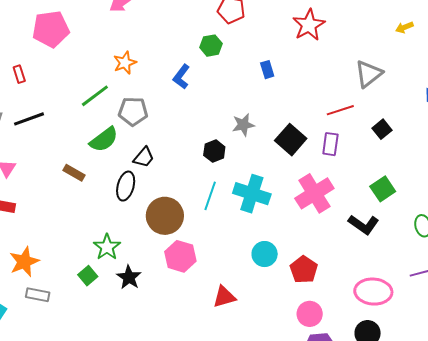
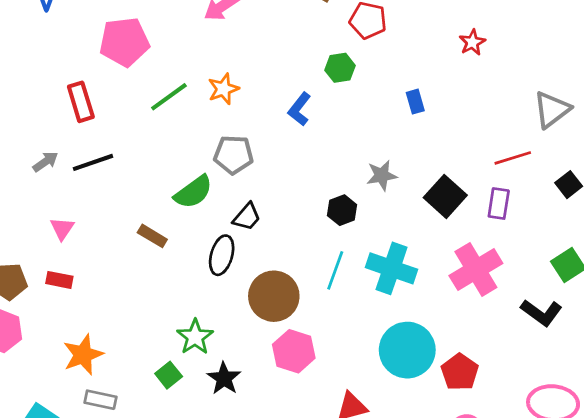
red star: (309, 25) -> (472, 42), size x0.6
red rectangle: (19, 74) -> (81, 102), size x1.6
green line: (95, 96) -> (169, 97), moved
cyan circle: (265, 254) -> (407, 350), size x1.6

